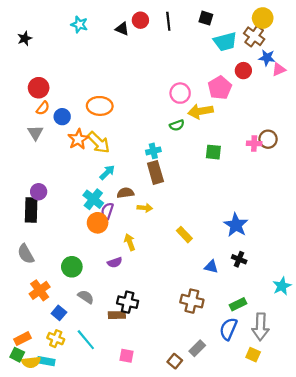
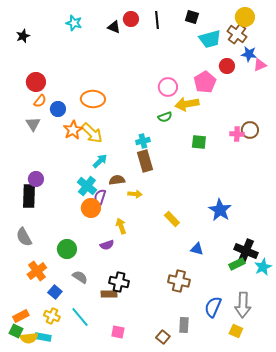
black cross: (239, 259) -> (246, 251), moved, size x1.6
green rectangle: (238, 304) -> (237, 264), moved
gray rectangle: (197, 348) -> (184, 325), turned -42

